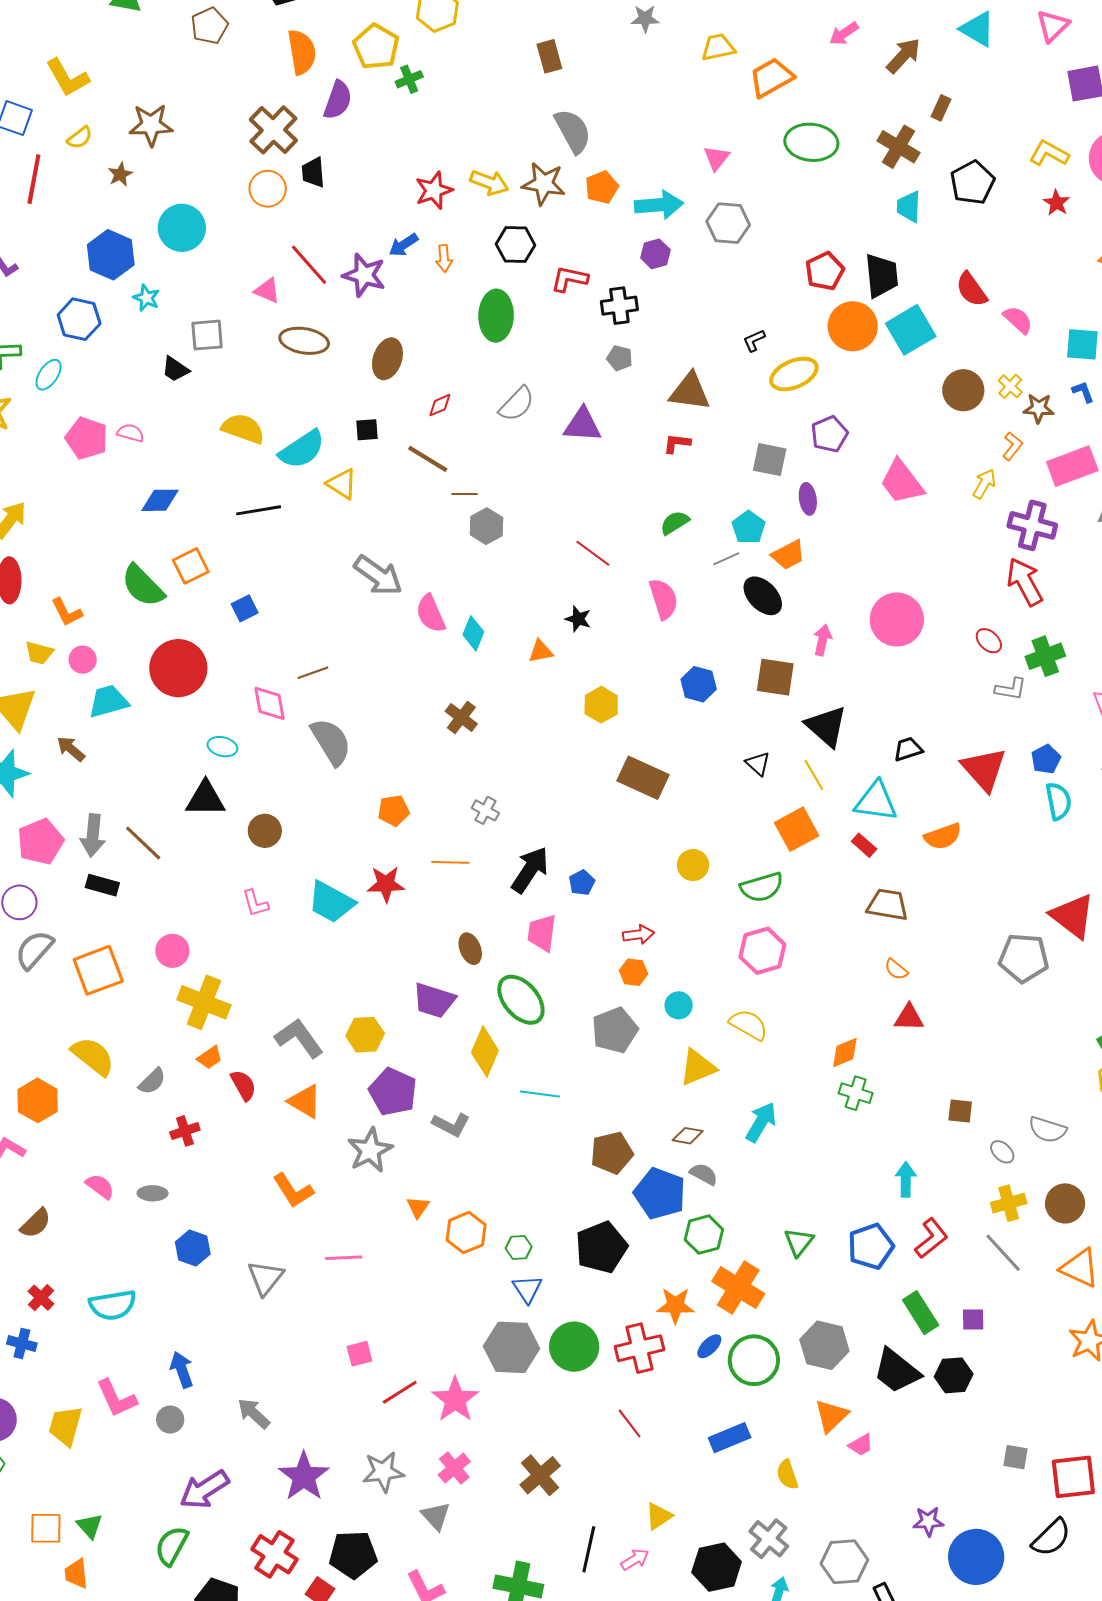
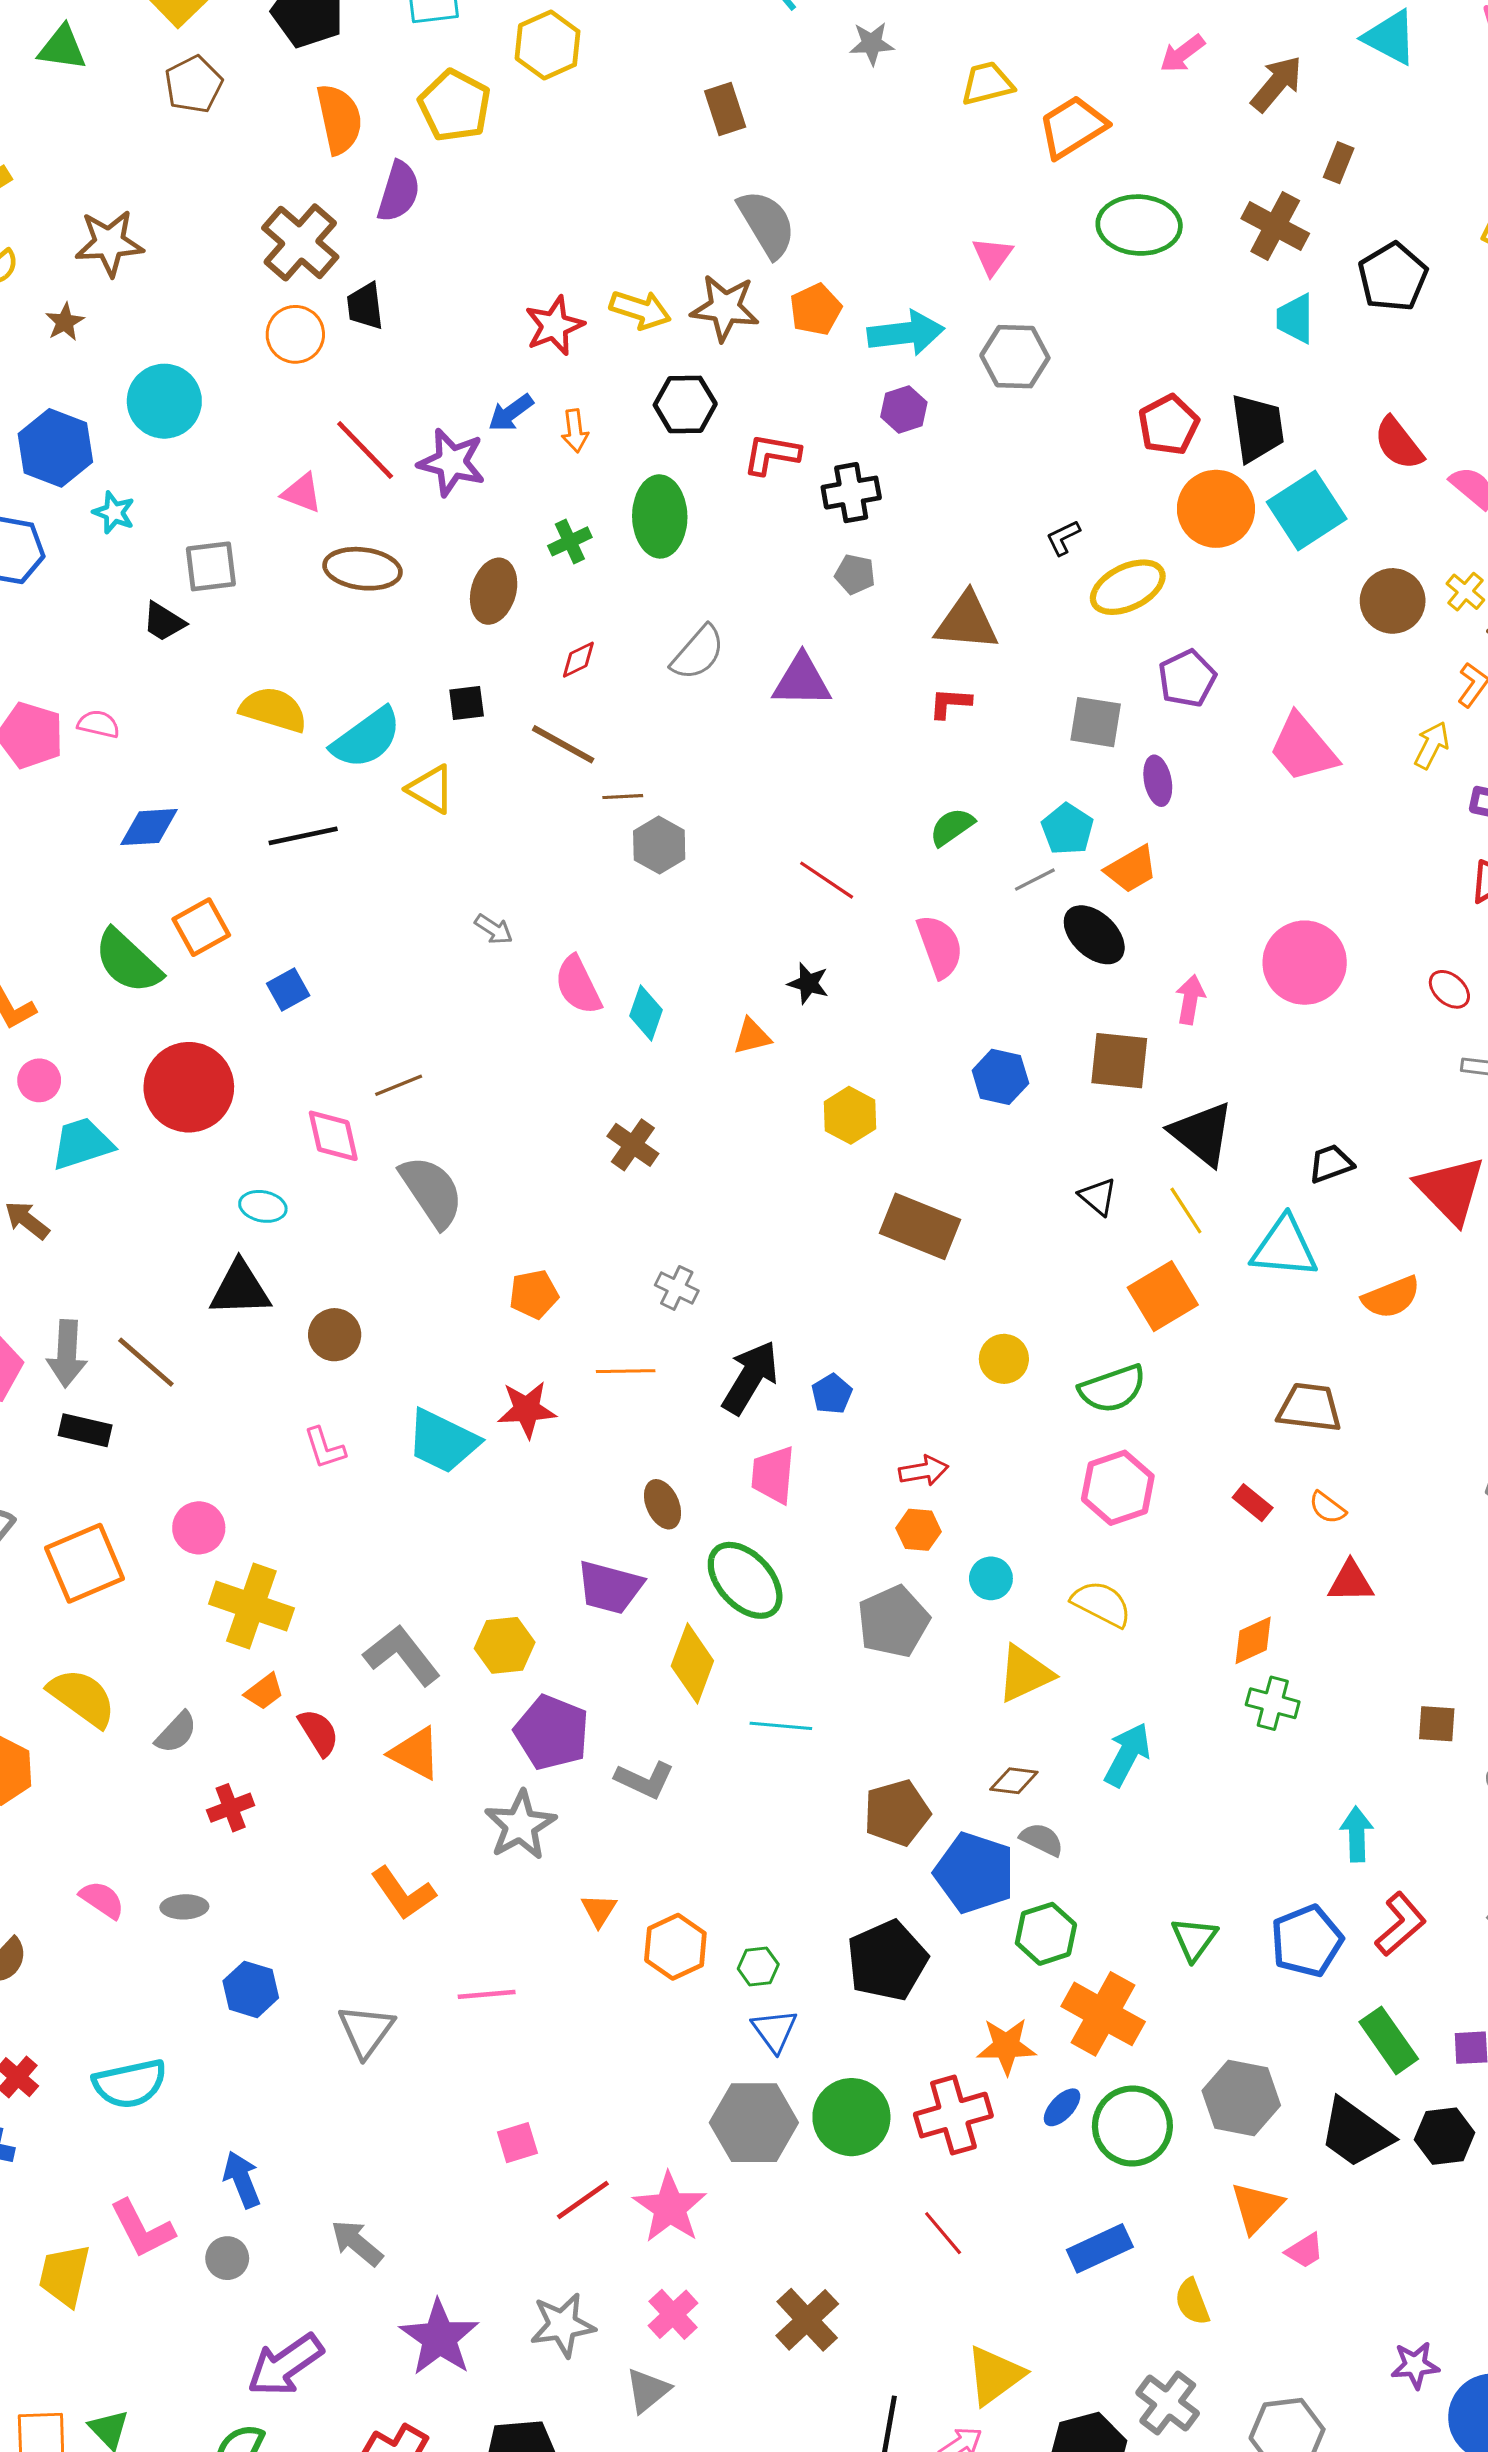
green cross: (409, 79) -> (570, 541), moved
gray arrow: (378, 575) -> (494, 929), size x0.5
red rectangle: (864, 845) -> (1253, 1503), moved
gray triangle: (436, 1516) -> (648, 2390), turned 36
yellow triangle: (659, 1516) -> (995, 2375), size x1.4

